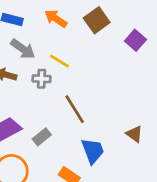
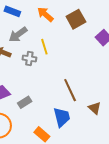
gray arrow: (23, 49) -> (18, 34), turned 102
yellow line: (59, 61) -> (44, 47), turned 35
brown line: (75, 109) -> (70, 90), moved

